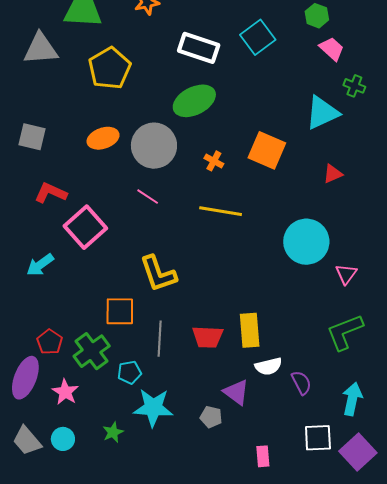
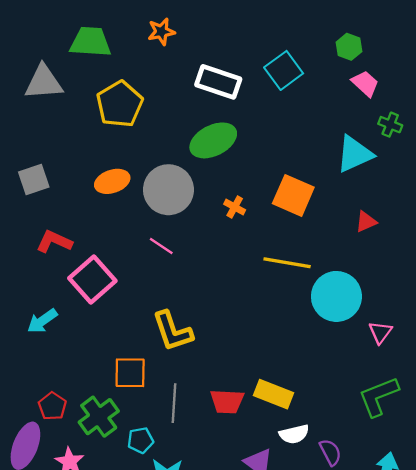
gray square: (32, 137) -> (34, 179), turned -32
yellow line: (221, 211) -> (287, 263), moved
yellow rectangle: (250, 330) -> (274, 394), turned -64

